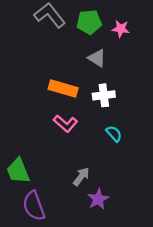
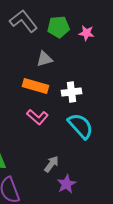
gray triangle: (97, 58) -> (44, 59), moved, turned -48
cyan semicircle: (114, 134) -> (80, 126), size x1.8

